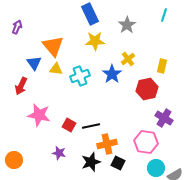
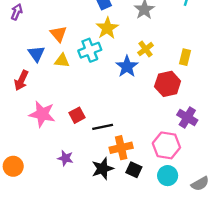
yellow star: (95, 41) -> (107, 28), turned -30
orange triangle: (53, 46) -> (58, 34), size x0.7
cyan cross: (80, 76) -> (90, 50), moved
red square: (69, 125) -> (77, 115), moved, turned 32
cyan circle: (156, 168) -> (168, 176), moved

